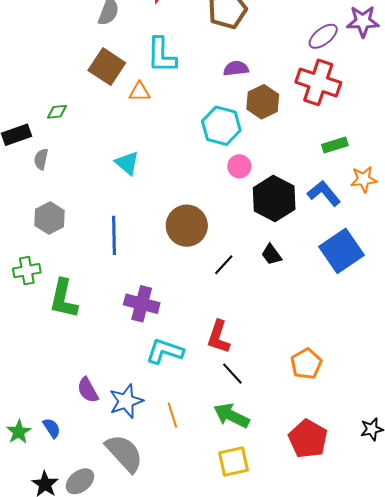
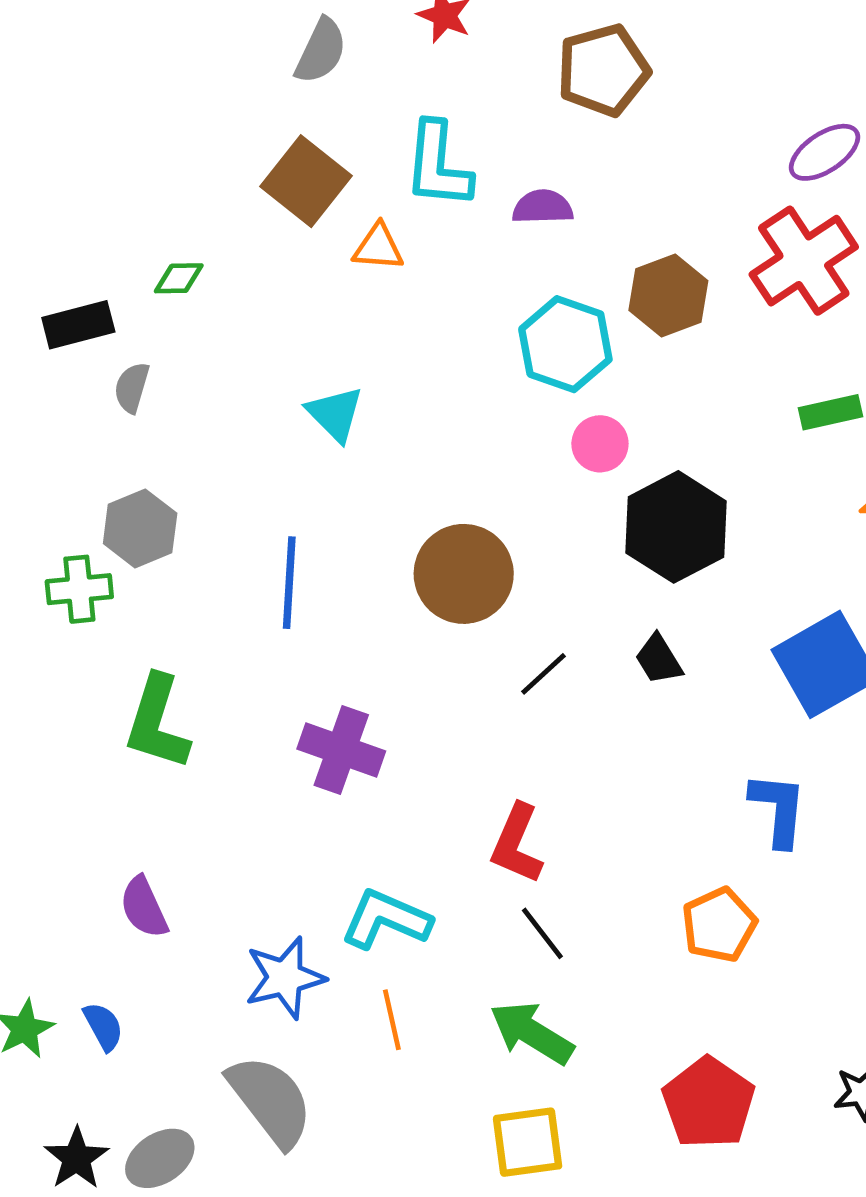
purple semicircle: (236, 68) -> (543, 207), moved
red cross: (318, 82) -> (804, 261), turned 33
blue L-shape: (324, 193) -> (778, 809), moved, turned 40
green cross: (27, 271) -> (79, 589), moved
cyan L-shape: (165, 351) -> (386, 919), moved
purple semicircle: (88, 390) -> (144, 907), moved

